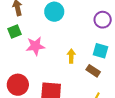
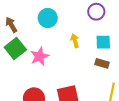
green square: (14, 31) -> (15, 48), size x1.5
yellow arrow: (71, 56) -> (75, 41), moved

